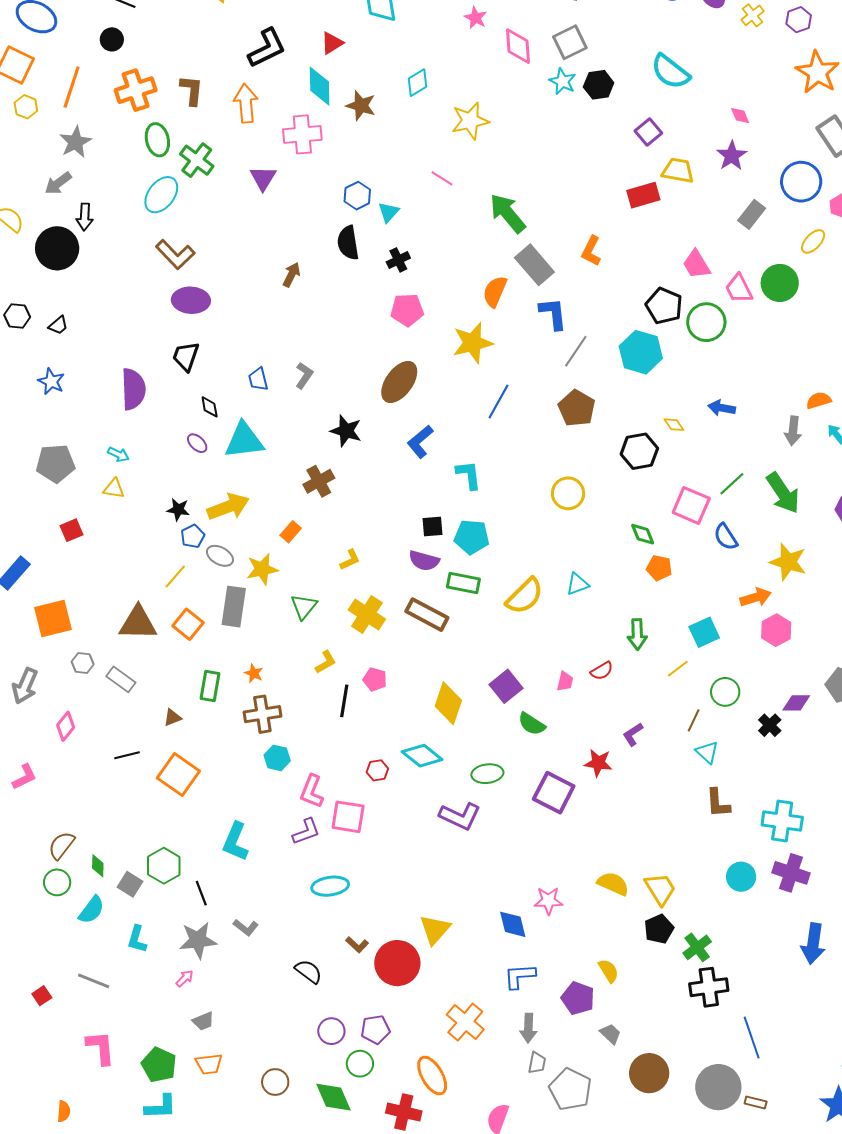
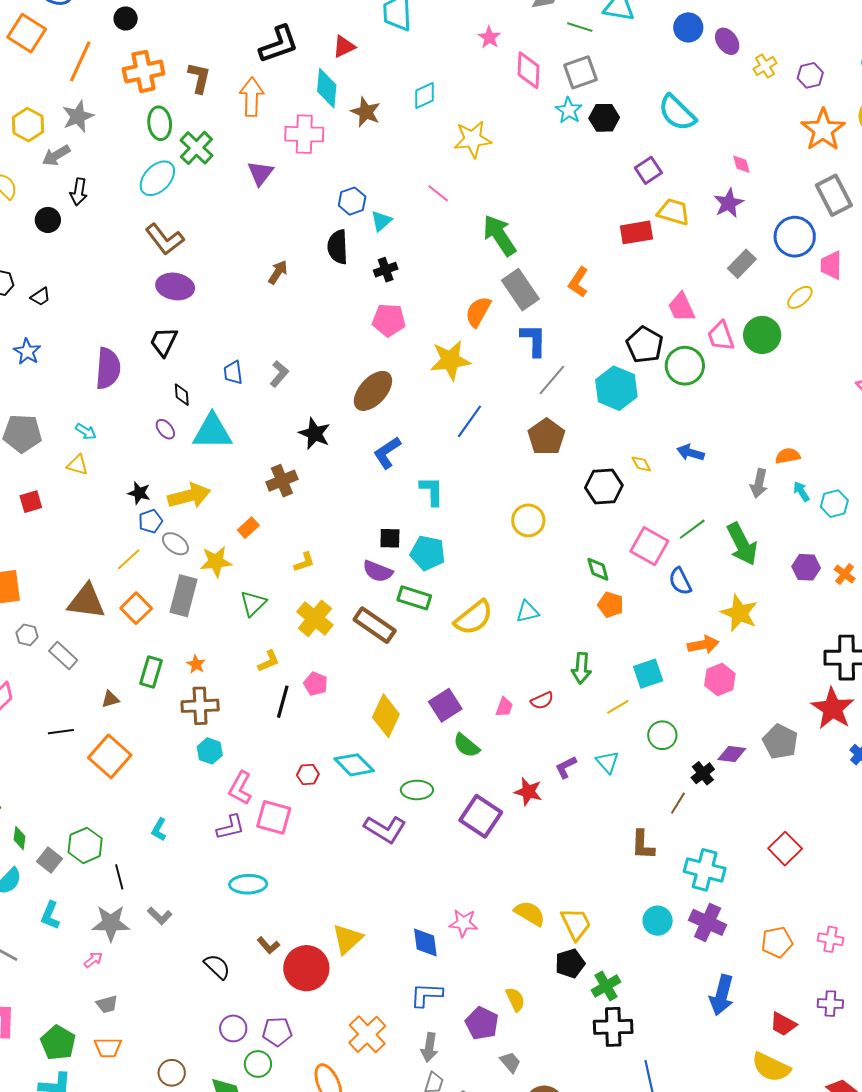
yellow hexagon: (26, 107) -> (28, 125), moved, size x1.4
black circle: (57, 248) -> (48, 220), size x0.6
brown line: (694, 720) -> (678, 803), moved
cyan triangle: (707, 752) -> (607, 762), moved
cyan L-shape: (235, 842) -> (159, 829), size x0.6

